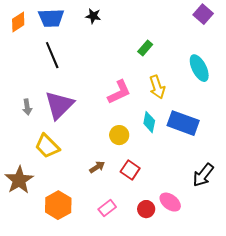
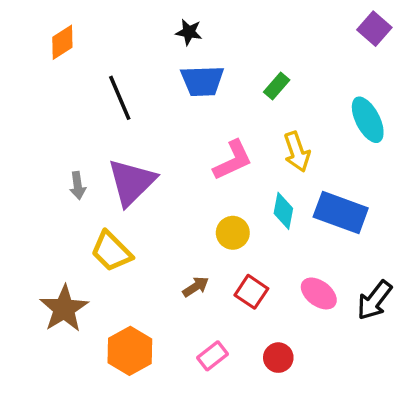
blue trapezoid: (51, 18) -> (202, 81), moved
pink ellipse: (170, 202) -> (319, 293), moved

